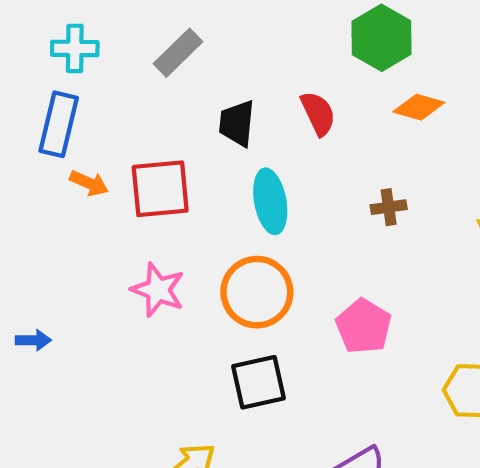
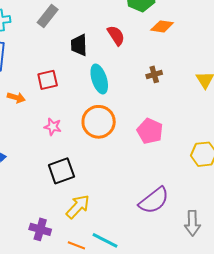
orange arrow: (89, 183) -> (16, 98), moved
red square: (160, 189) -> (48, 80), size x0.7
pink star: (158, 290) -> (53, 127), size x0.7
black square: (258, 382) -> (61, 171), moved

